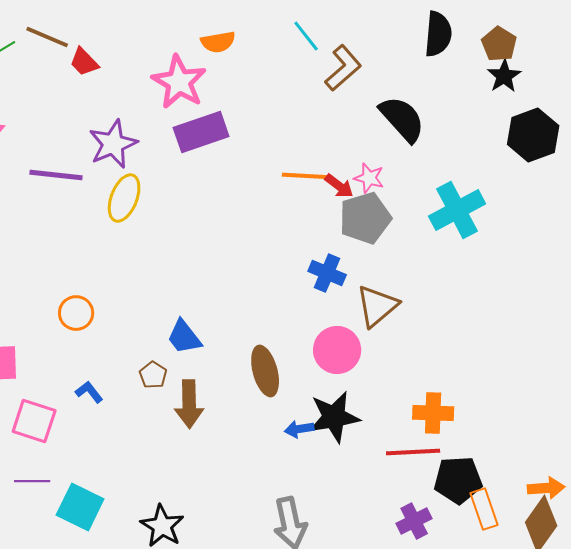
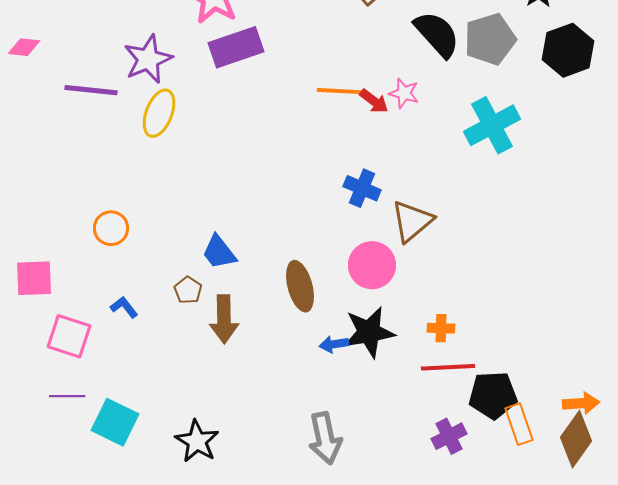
gray pentagon: (365, 218) -> (490, 39), moved
orange cross: (433, 413) -> (441, 328), moved, size x0.7

